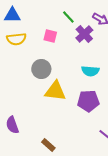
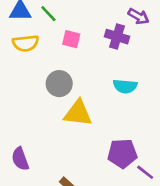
green line: (68, 17) -> (48, 14), moved
purple cross: (84, 34) -> (117, 37), turned -30
purple pentagon: (88, 101) -> (122, 154), moved

